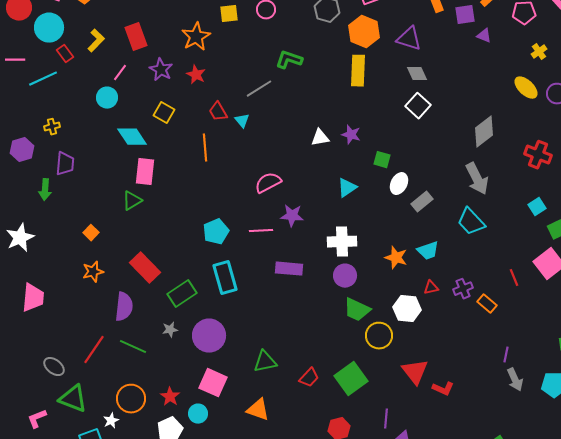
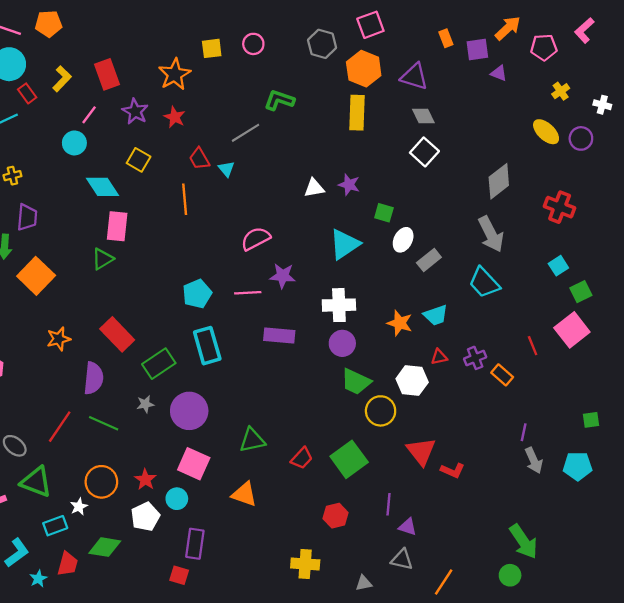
cyan triangle: (347, 188) -> (345, 244), size x1.4
orange square: (91, 233) -> (36, 276), moved, size x2.0

